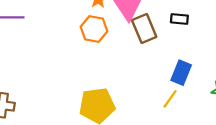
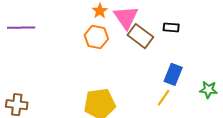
brown rectangle: (144, 28) -> (140, 36), turned -30

